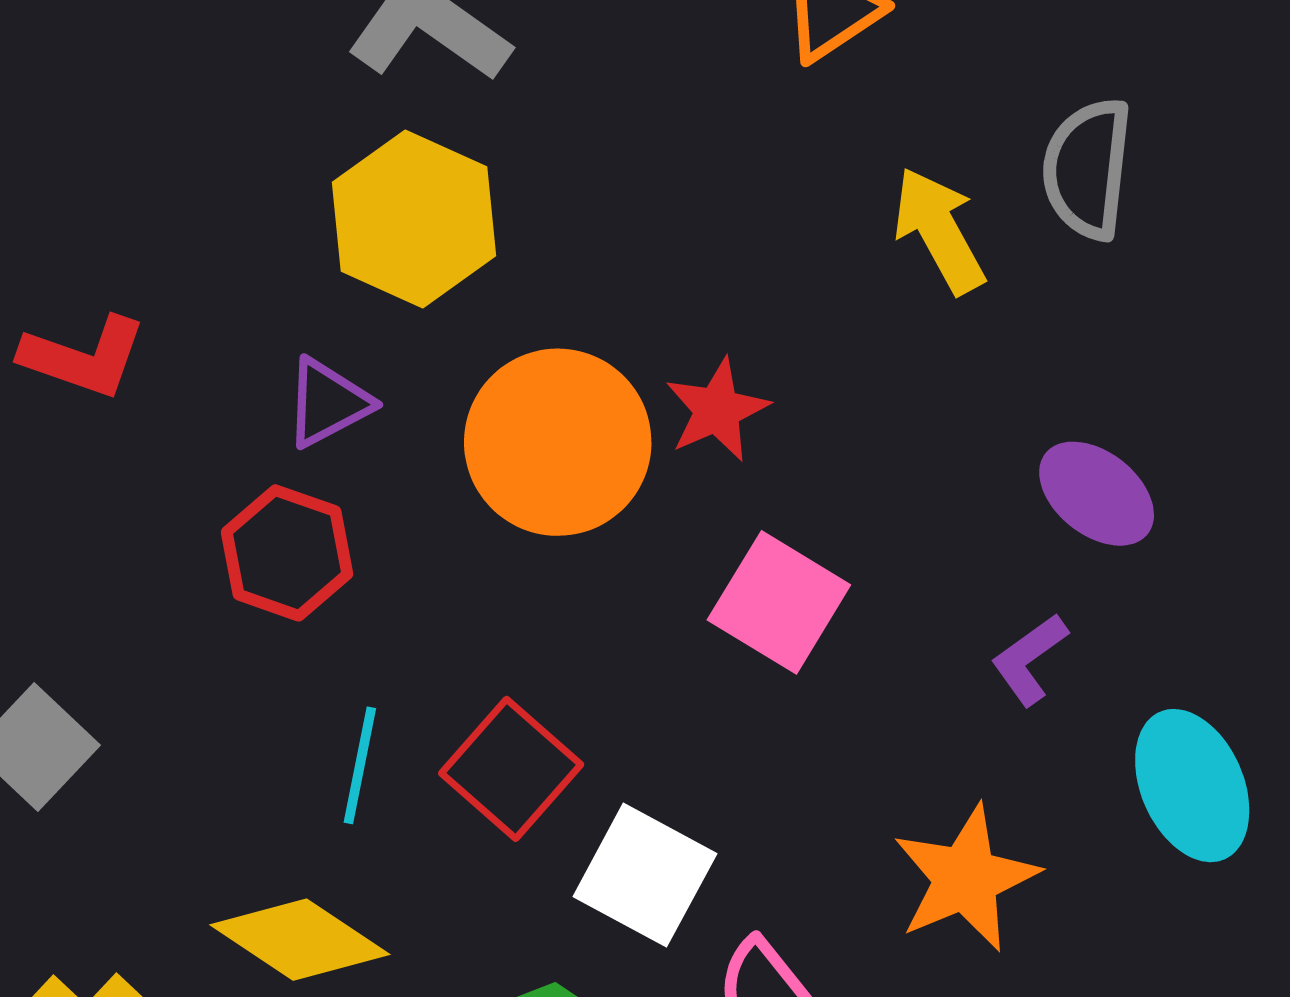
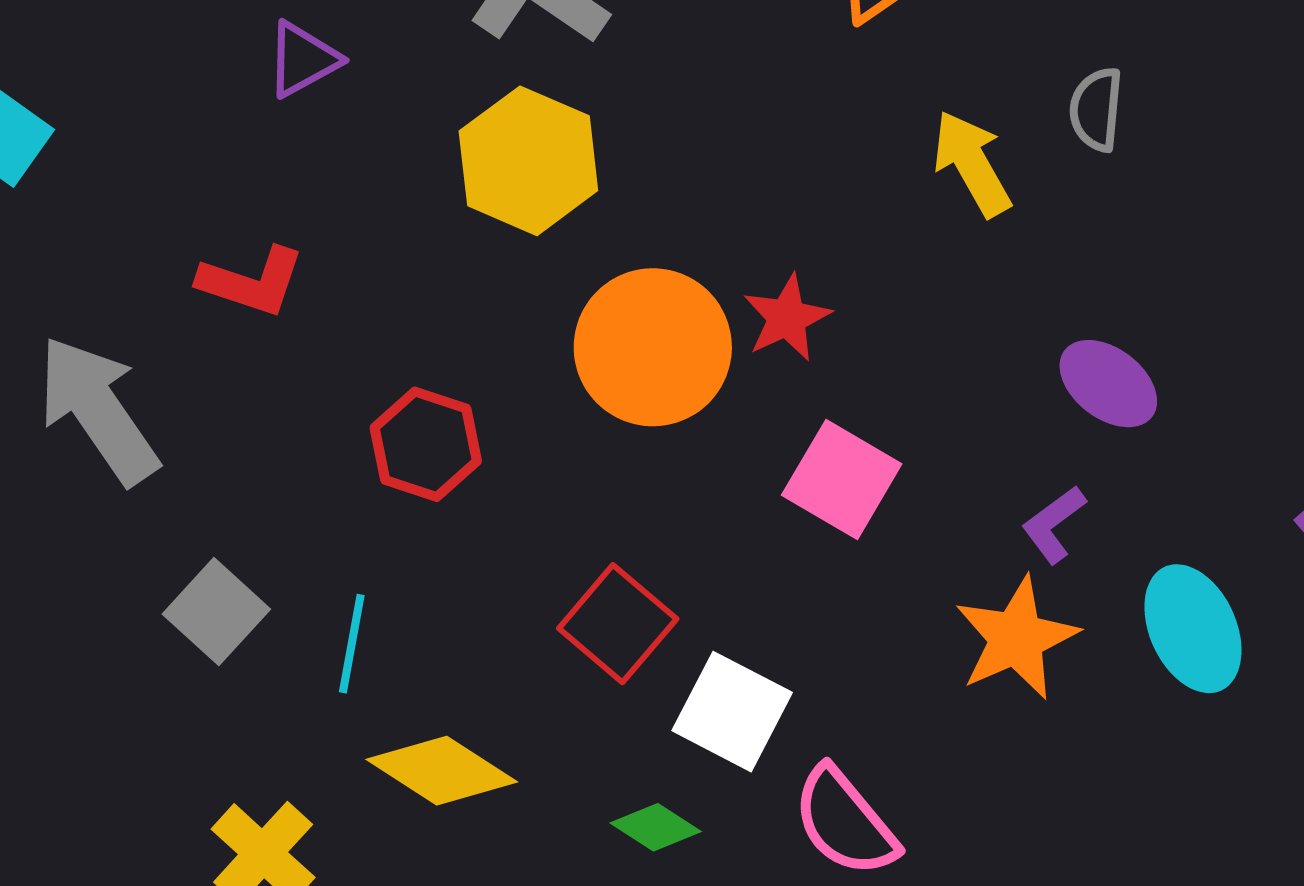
gray semicircle: (1087, 169) -> (1096, 109), size x0.7
purple triangle: (328, 403) -> (303, 59), moved
cyan line: (360, 765) -> (352, 644), moved
orange star: (966, 878) -> (1016, 638), moved

